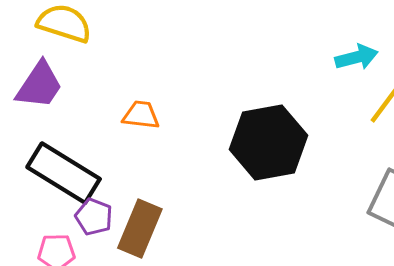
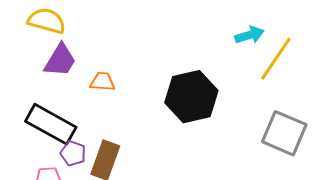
purple trapezoid: (39, 85) -> (60, 60), moved

